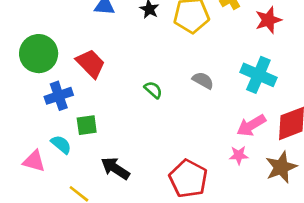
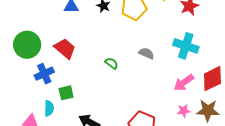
cyan semicircle: (61, 144) -> (49, 108), turned 56
pink star: (239, 155) -> (184, 111), moved
brown star: (281, 167) -> (208, 110), turned 30

